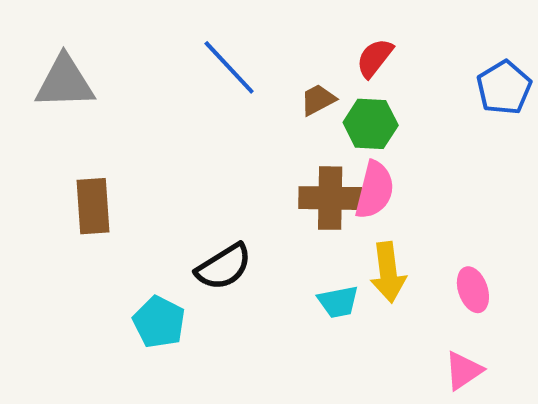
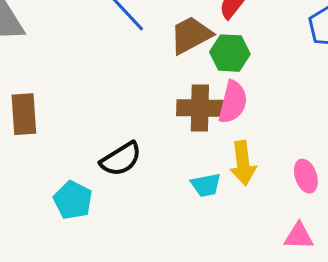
brown trapezoid: (318, 100) -> (191, 35), size x1.6
pink triangle: (464, 371) -> (299, 236), turned 36

